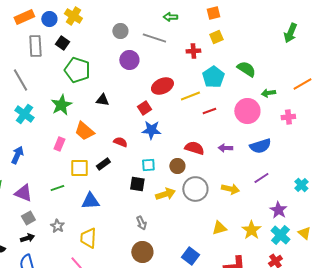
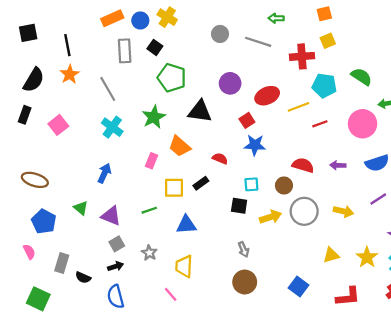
red cross: (193, 51) -> (302, 56), size x1.5
purple circle: (129, 60) -> (230, 83), moved
cyan pentagon: (213, 77) -> (324, 86), turned -30
black triangle: (102, 100) -> (200, 111), size x1.6

